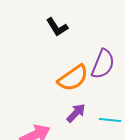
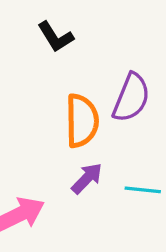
orange semicircle: (73, 78) -> (82, 121), turned -56

